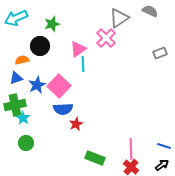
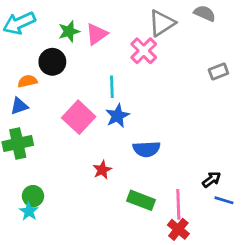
pink triangle: (78, 49) -> (97, 34), moved
blue star: (37, 85) -> (117, 116), moved
blue semicircle: (63, 109) -> (147, 149), moved
cyan star: (23, 118) -> (29, 211), moved
green rectangle: (95, 158) -> (141, 200), moved
black arrow: (162, 165) -> (212, 179), moved

